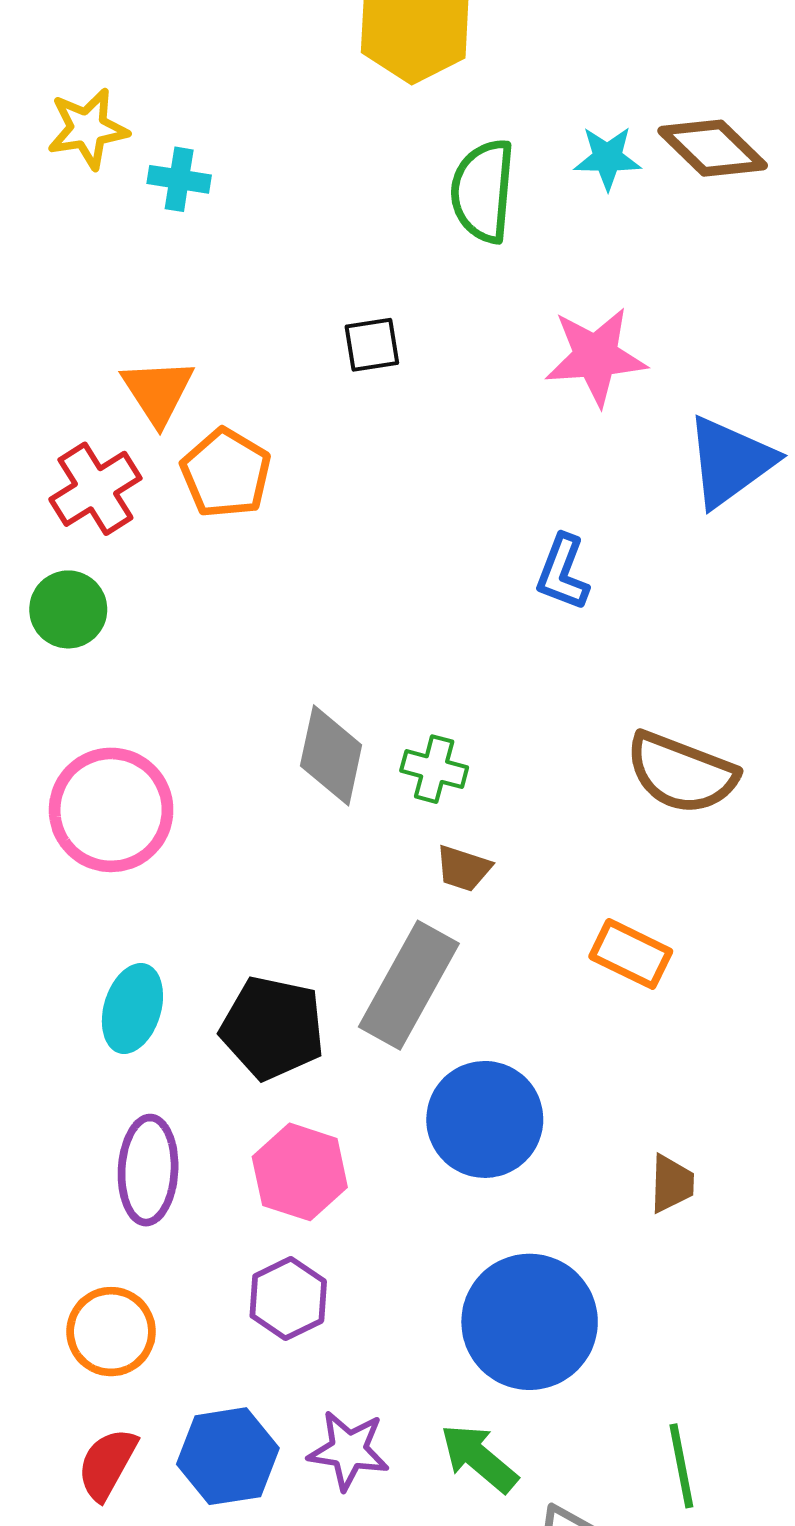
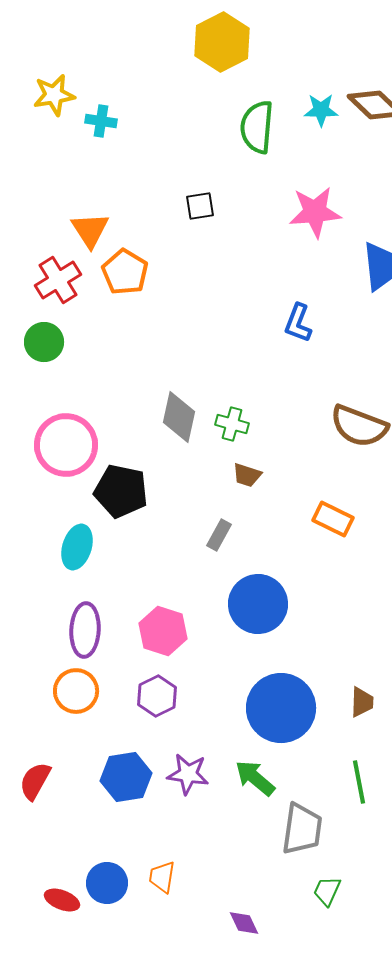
gray rectangle: (409, 985) -> (219, 535), size x0.5
black pentagon: (273, 1028) -> (121, 491), moved
brown trapezoid: (672, 1184) -> (362, 702), moved
orange circle: (111, 1332) -> (76, 691), moved
red semicircle: (107, 1464) -> (35, 781), moved

